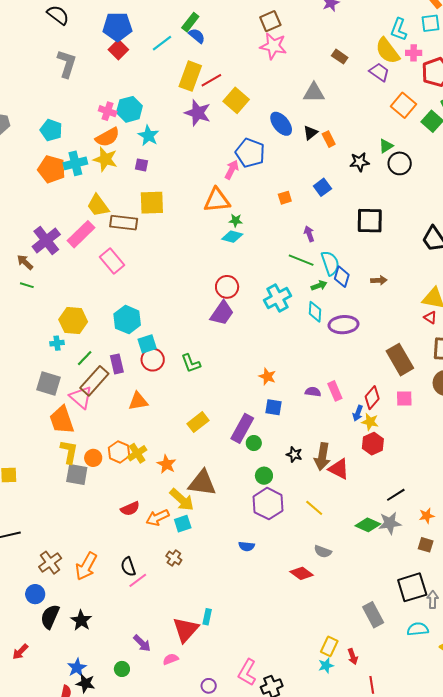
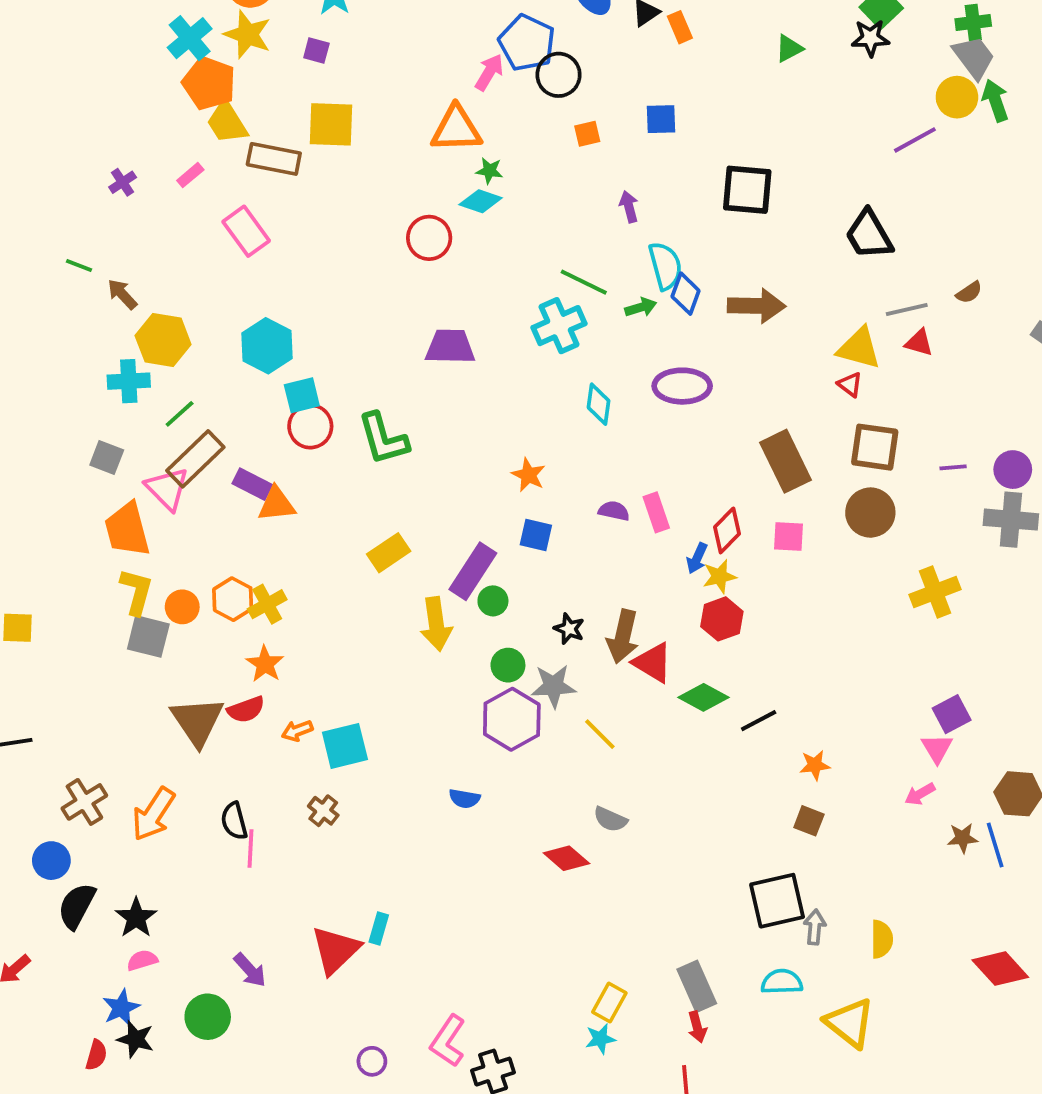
black star: (360, 162) -> (870, 38), moved
cyan cross: (75, 163) -> (190, 38), turned -30
black circle: (400, 163) -> (559, 75), moved
orange pentagon: (52, 169) -> (209, 83), moved
blue square: (322, 187) -> (661, 119), turned 30
pink rectangle: (81, 234) -> (190, 175), size x0.5
purple cross: (46, 240) -> (123, 182), size x0.5
green line: (301, 260) -> (584, 282), moved
brown arrow: (25, 262) -> (122, 294), moved
brown arrow: (379, 280) -> (756, 306), size x1.8
red circle: (227, 287) -> (429, 238), moved
cyan diamond: (315, 312) -> (599, 404), moved
purple trapezoid: (222, 313) -> (450, 347), turned -128
cyan cross: (57, 343) -> (129, 381), size x1.5
green L-shape: (191, 363) -> (383, 439), size x1.4
purple rectangle: (117, 364) -> (252, 484), moved, turned -54
gray square: (48, 383) -> (107, 458), size x0.7
yellow star: (370, 422) -> (720, 576), turned -30
orange star: (166, 464) -> (265, 664), moved
brown triangle: (202, 483) -> (197, 721), moved, turned 44
yellow arrow: (182, 500) -> (436, 624), moved, turned 36
orange arrow: (157, 518) -> (297, 731), size x0.7
gray star: (390, 523) -> (553, 686), moved
cyan square: (183, 524) -> (345, 746), size x1.4
green diamond: (368, 525) -> (704, 697), moved
pink line: (138, 580) -> (250, 849), turned -54
gray rectangle: (373, 615) -> (697, 986), moved
red arrow: (353, 657) -> (697, 1027), moved
pink semicircle: (171, 659) -> (142, 960), moved
green circle: (122, 669) -> (208, 1017), size x1.5

